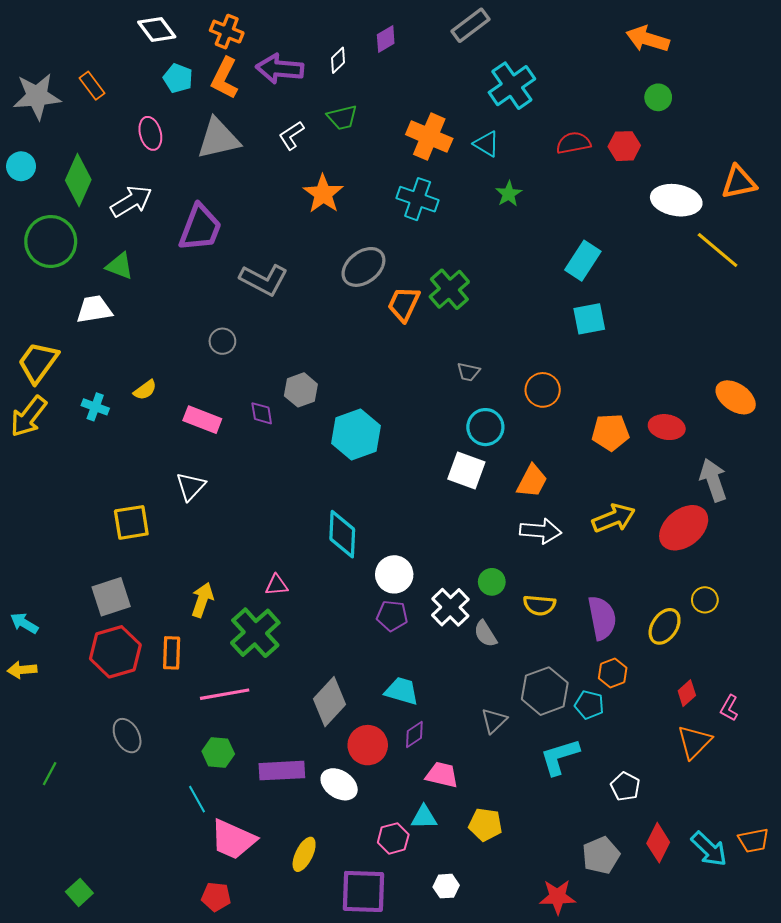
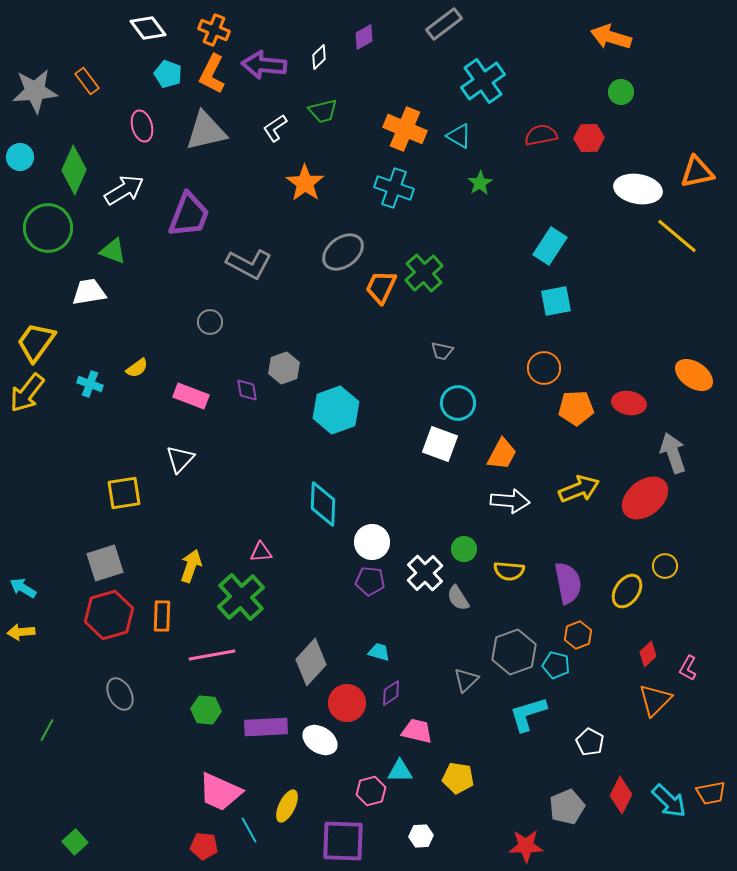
orange circle: (543, 390) -> (544, 368), moved
cyan trapezoid: (402, 691) -> (379, 652), size x0.7
cyan line: (197, 799) -> (249, 830), moved

